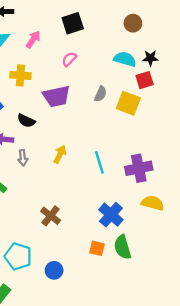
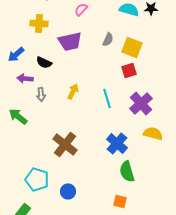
red square: (145, 80) -> (129, 70), moved
purple cross: (139, 168) -> (141, 104), turned -30
brown cross: (51, 216) -> (65, 144), size x1.4
orange square: (97, 248) -> (120, 202), moved

